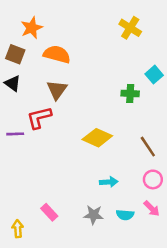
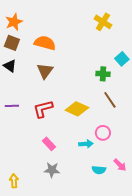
orange star: (32, 28) -> (14, 22), moved
red L-shape: (39, 118) -> (43, 109), moved
brown line: (148, 147) -> (110, 100), moved
pink circle: (153, 179) -> (103, 133), moved
pink rectangle: (49, 212) -> (49, 144), moved
gray star: (94, 215) -> (52, 170), moved

